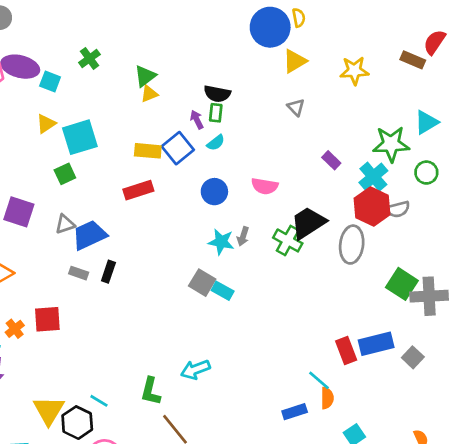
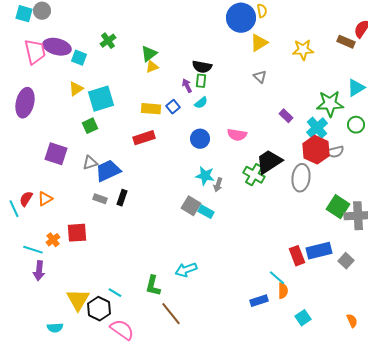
blue square: (178, 148) -> (173, 107), size x0.6
gray arrow: (243, 236) -> (218, 185), moved

